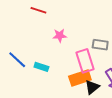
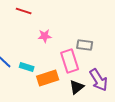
orange rectangle: (80, 78) -> (48, 78), moved

